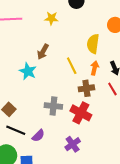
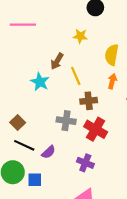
yellow star: (51, 18) -> (80, 36), moved
yellow line: (72, 66) -> (76, 76), moved
brown cross: (86, 88) -> (89, 101), moved
purple cross: (73, 144) -> (85, 163), turned -35

